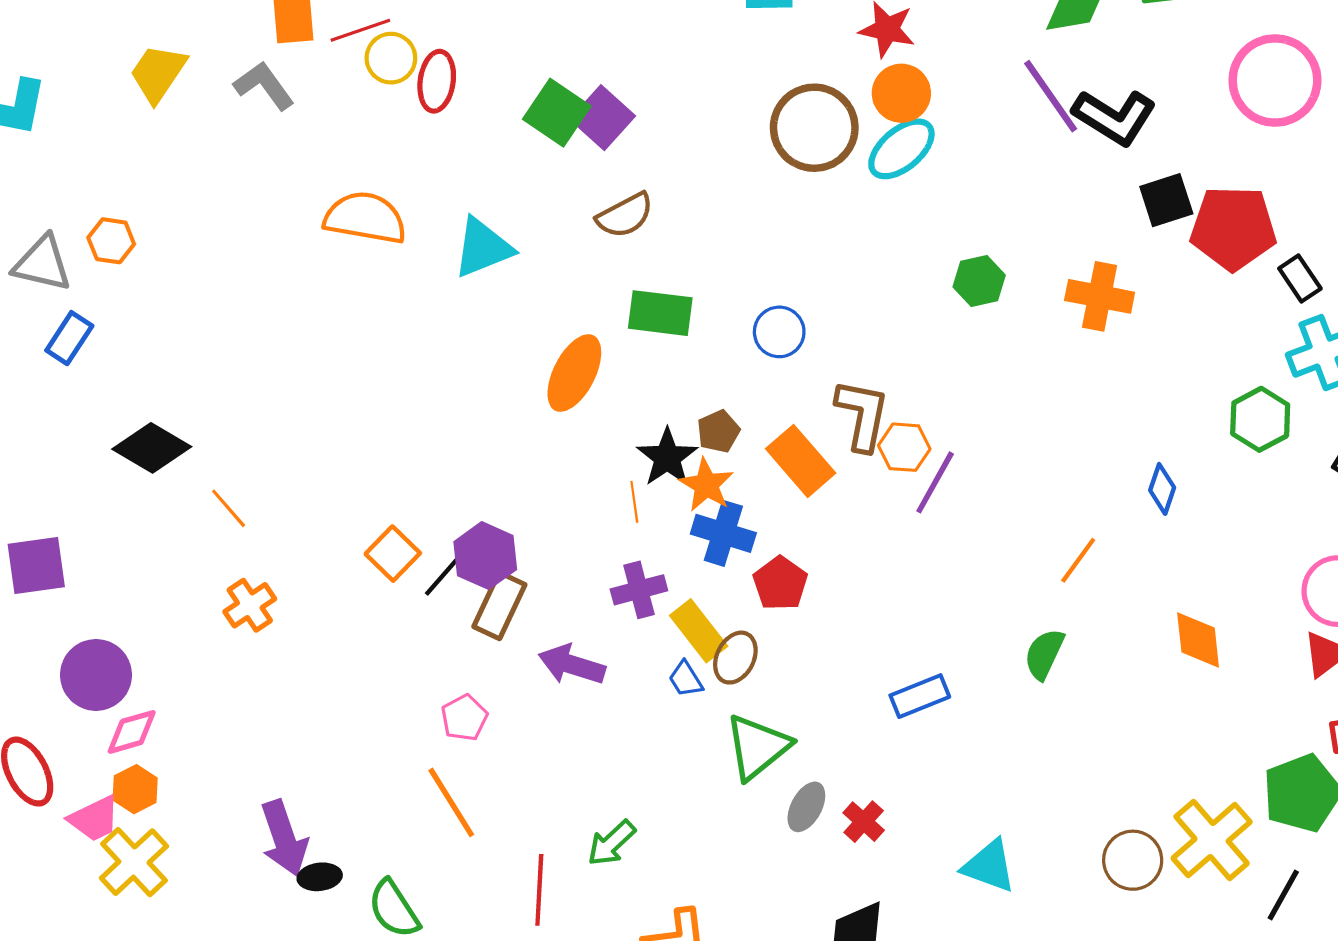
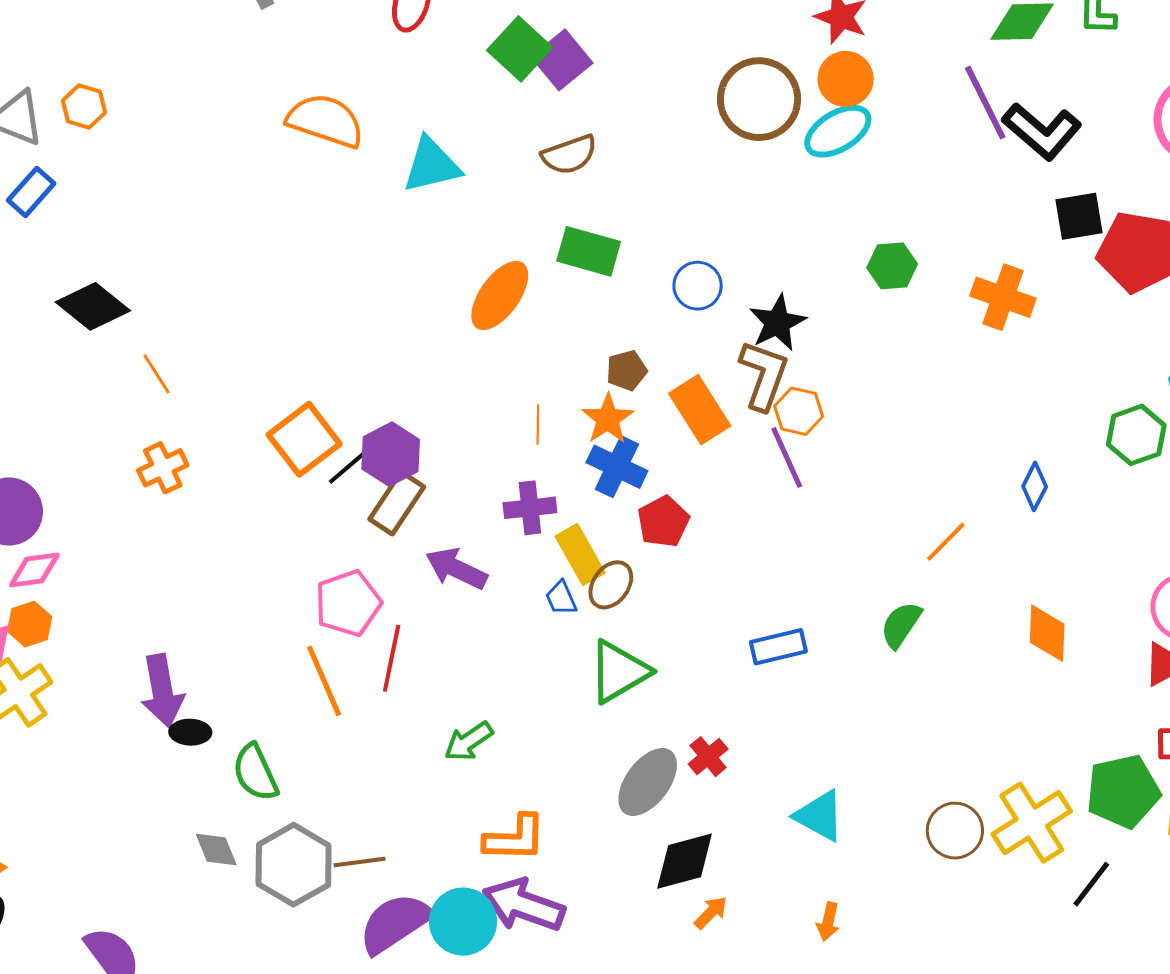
black star: (667, 457) -> (777, 323), moved
purple line: (935, 482) -> (787, 458), moved, turned -62
orange square: (393, 554) -> (304, 439), size x1.4
pink pentagon: (464, 718) -> (348, 603), size x1.5
gray ellipse: (806, 807) -> (648, 782), moved, size x1.5
red line: (539, 890) -> (392, 658), moved

